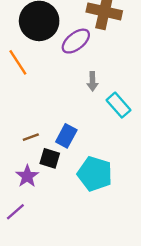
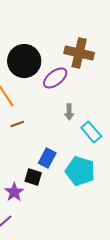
brown line: (31, 137) -> (17, 124), moved
cyan pentagon: (95, 174) -> (80, 171), moved

